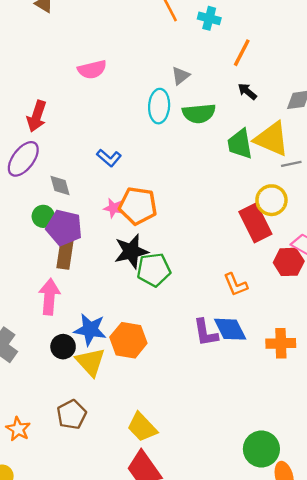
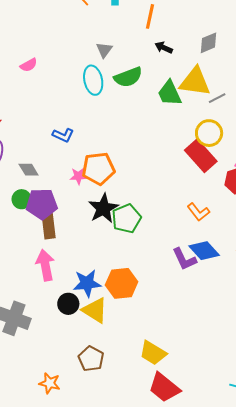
pink semicircle: (92, 70) -> (29, 65), size x0.7

